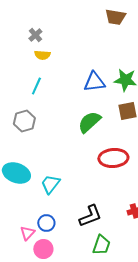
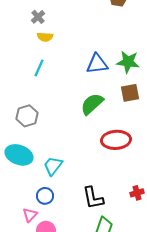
gray hexagon: (24, 121) -> (27, 116), moved
black L-shape: (90, 216) -> (93, 198), turned 100
blue circle: (46, 223) -> (45, 196), moved

